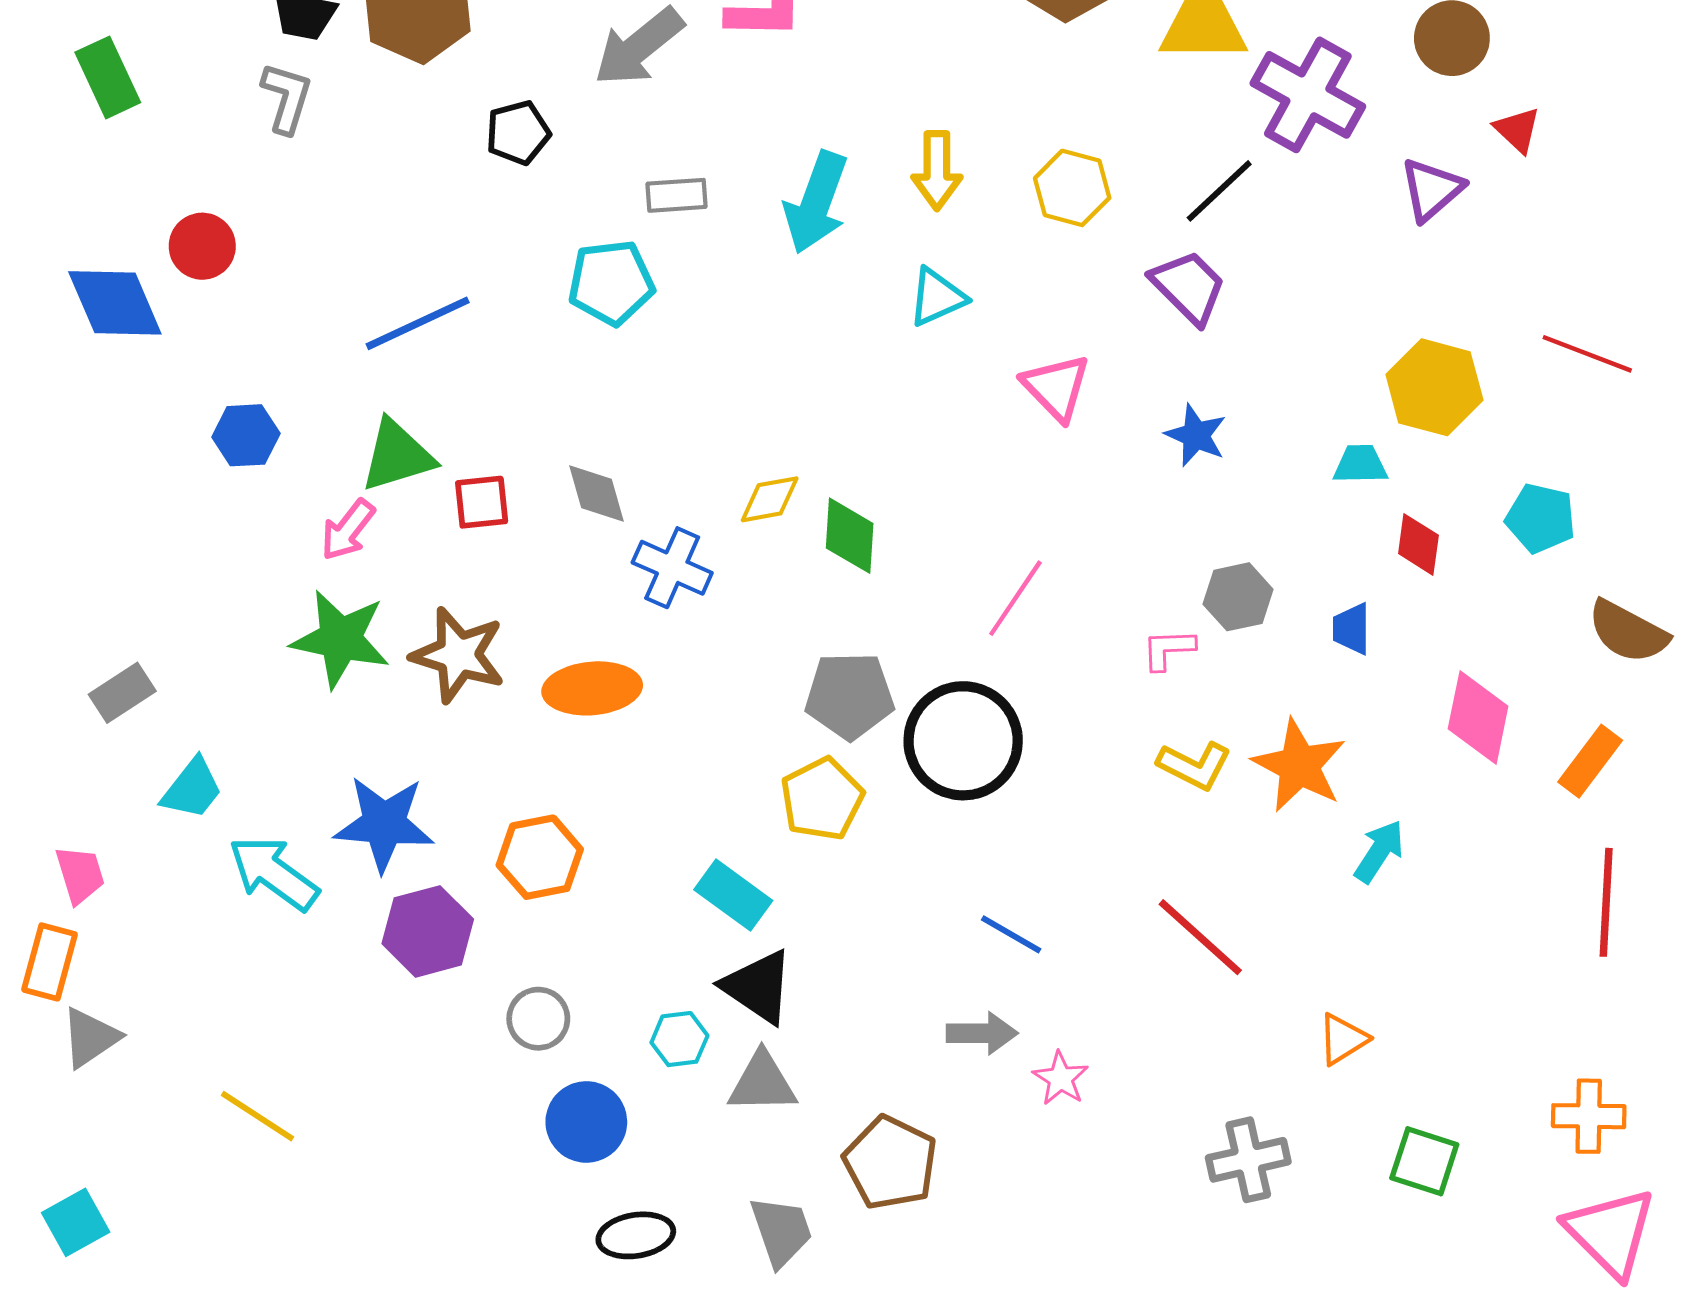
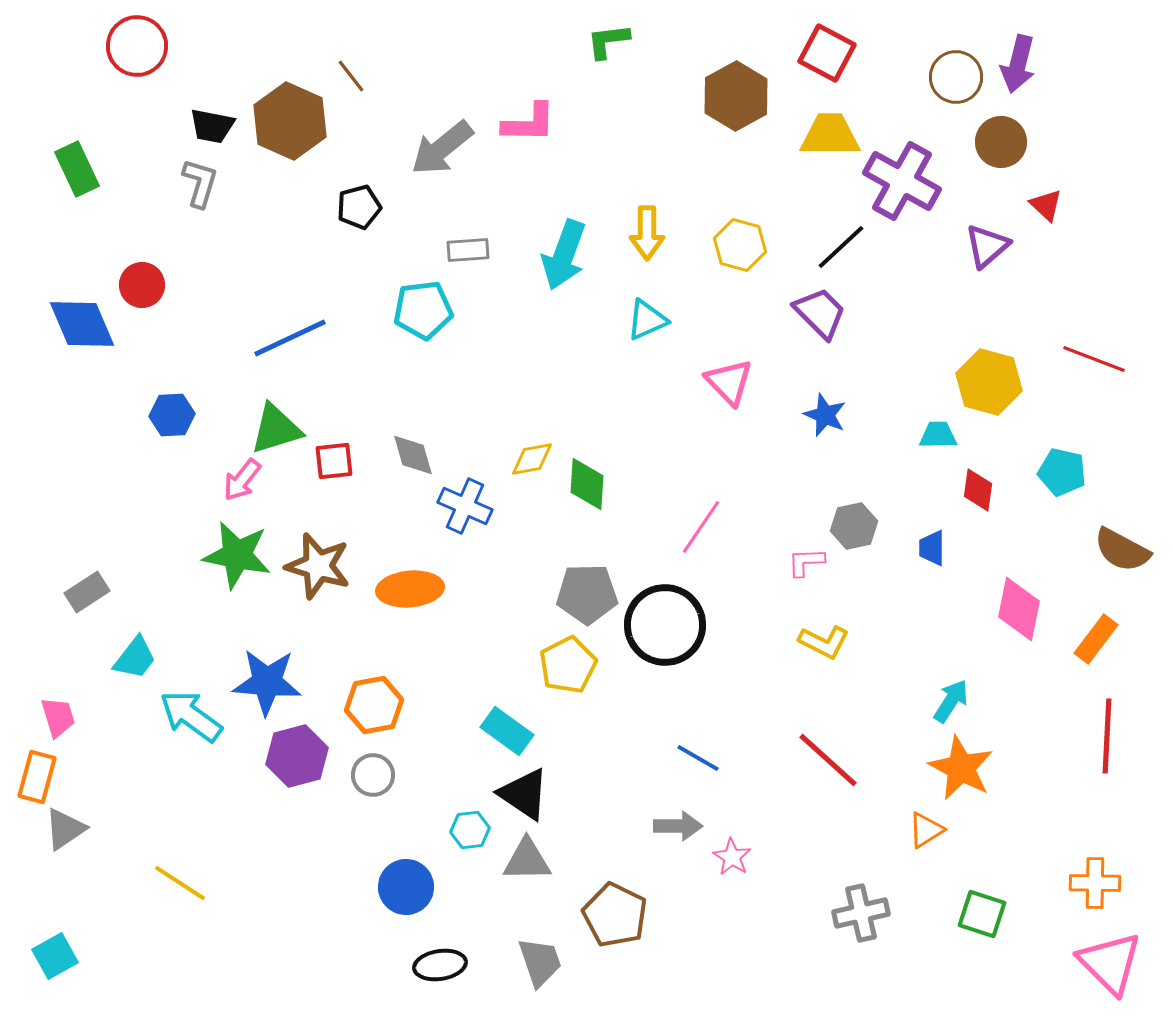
orange star: (1299, 766) -> (961, 768), moved
gray circle: (538, 1019) -> (373, 775), moved

